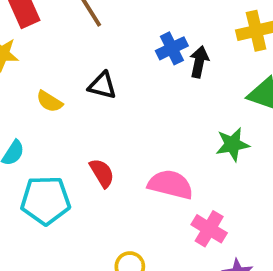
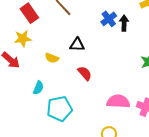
red semicircle: (102, 173) -> (85, 73), moved
pink semicircle: (170, 184) -> (118, 101), moved

